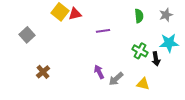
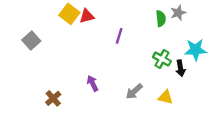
gray star: (166, 15) -> (178, 13), moved
purple line: (103, 31) -> (119, 36), turned -64
brown cross: (43, 72) -> (53, 98), moved
purple arrow: (99, 72) -> (93, 83), moved

